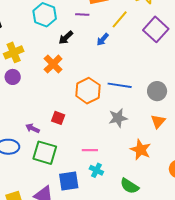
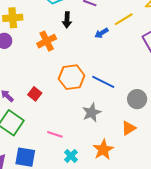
black arrow: (66, 38) -> (67, 20), turned -63
gray star: (118, 118) -> (92, 113), turned -30
cyan cross: (96, 170) -> (71, 156), moved

